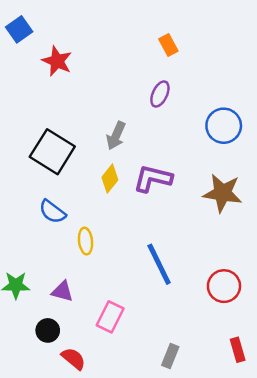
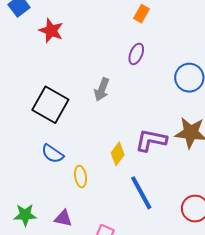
orange rectangle: (168, 45) -> (141, 14), turned 60
purple L-shape: (153, 178) -> (151, 140), moved
yellow diamond: (110, 179) -> (118, 154), moved

